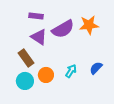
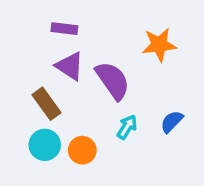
purple semicircle: (63, 29) -> (113, 80), moved, turned -95
orange circle: (46, 75) -> (82, 150), moved

